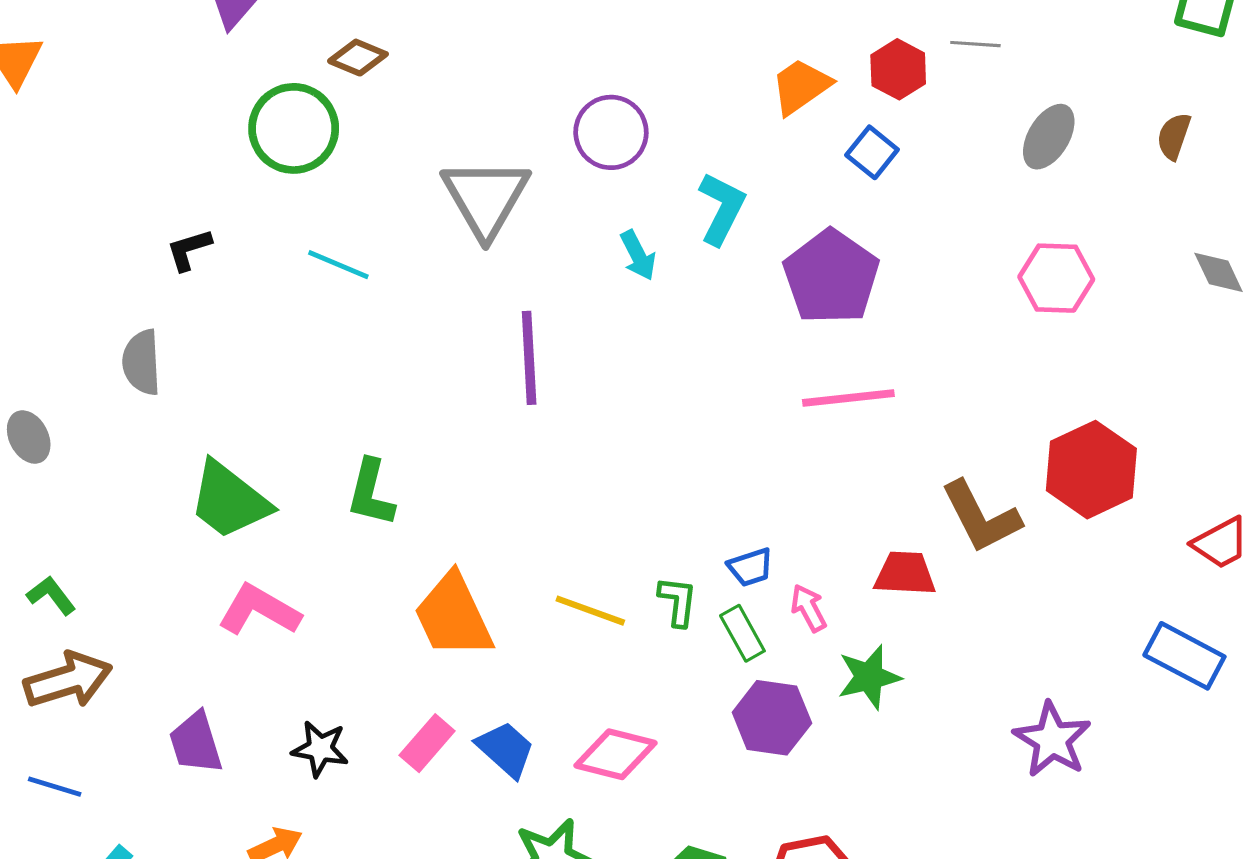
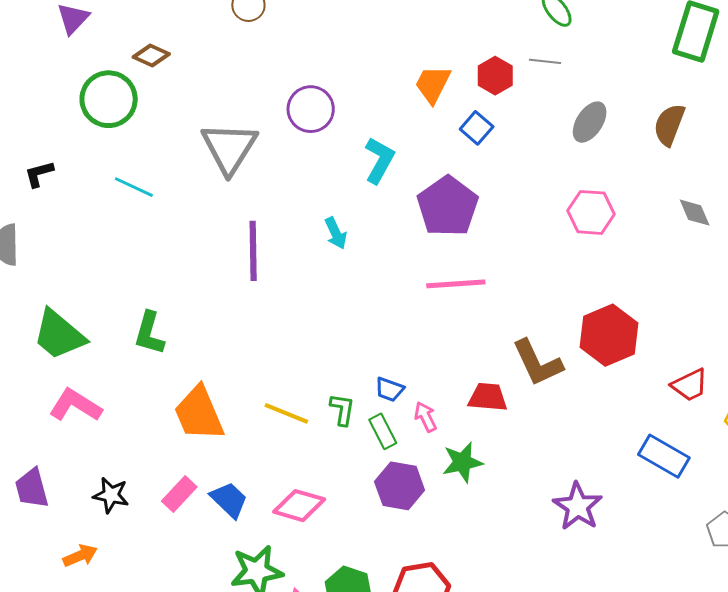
orange trapezoid: (801, 86) -> (433, 84), turned -30
brown semicircle: (1174, 136) -> (669, 125), size x1.4
cyan arrow: (638, 255) -> (336, 233), moved
blue trapezoid: (750, 567) -> (389, 389), turned 36

